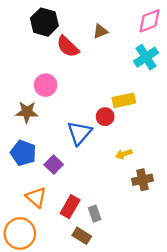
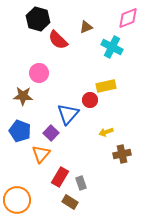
cyan cross: (146, 57) -> (112, 47), moved, turned -30
purple square: (54, 165) -> (51, 133), moved
orange triangle: (36, 197) -> (41, 154), moved, turned 30

